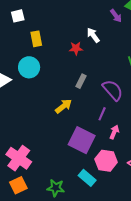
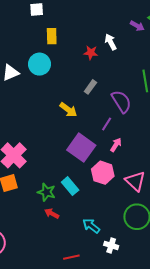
purple arrow: (116, 16) -> (137, 26), turned -32
yellow arrow: (64, 106) -> (68, 110), turned 66
cyan rectangle: (87, 178) -> (70, 186), moved

